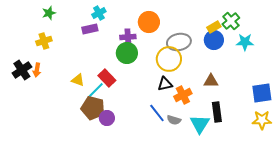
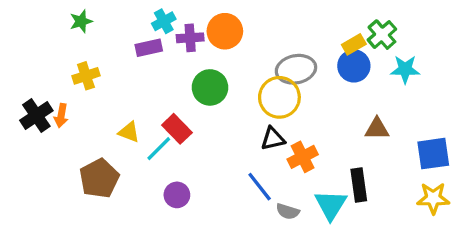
orange circle: (149, 22) -> (225, 31), moved
purple cross: (128, 37) -> (190, 38), moved
yellow cross: (44, 41) -> (86, 76), moved
brown triangle: (211, 81) -> (377, 129), moved
brown pentagon: (93, 108) -> (99, 178), moved, turned 30
gray semicircle: (174, 120) -> (288, 211), moved

